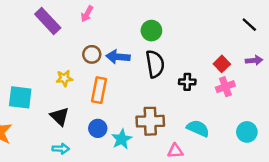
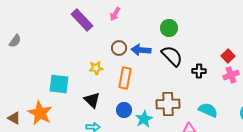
black semicircle: (155, 64) -> (172, 56), turned -35

